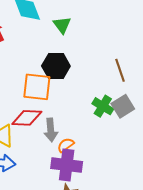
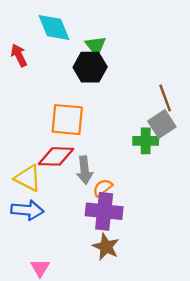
black hexagon: (56, 66) -> (90, 67), moved
green cross: (103, 106) -> (146, 141), turned -30
gray square: (123, 106) -> (162, 124), moved

